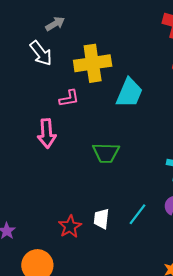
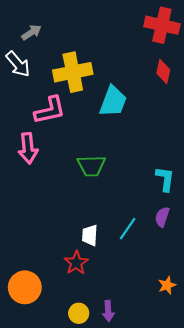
pink L-shape: (69, 98) -> (50, 110), size x1.5
red star: (70, 226) -> (76, 263), moved

